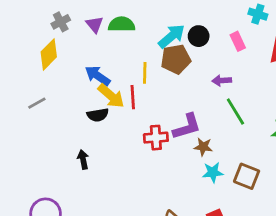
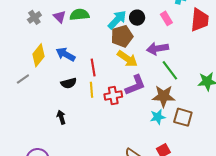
yellow diamond: (49, 54) -> (39, 55), moved
yellow line: (145, 73) -> (91, 90), moved
purple arrow: (222, 81) -> (157, 49), size x1.5
yellow arrow: (111, 96) -> (127, 59), moved
brown star: (203, 147) -> (164, 96), moved, size x1.6

